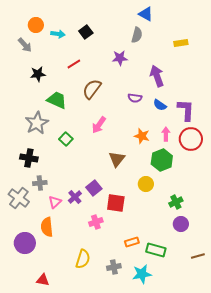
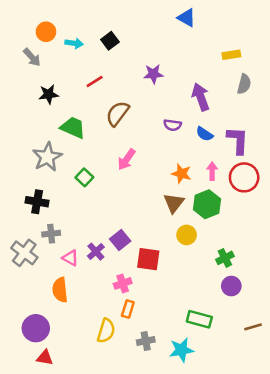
gray semicircle: (137, 35) -> (244, 84), moved
brown triangle: (117, 159) -> (174, 203), moved
pink triangle: (55, 202) -> (70, 258), turned -48
orange rectangle: (132, 242) -> (128, 309), moved, turned -56
purple circle: (25, 243) -> (36, 328), moved
red triangle: (43, 280) -> (45, 358), moved

